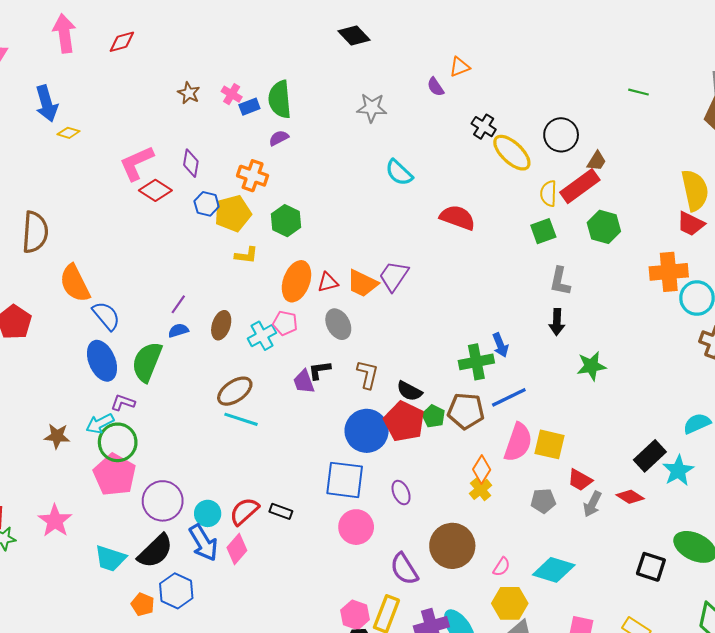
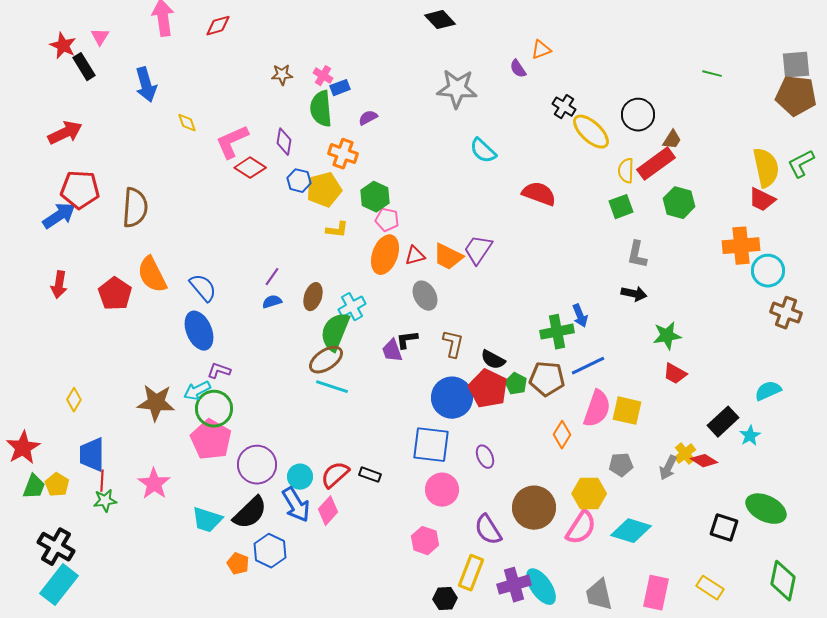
brown star: (189, 93) -> (282, 75), turned -30
green semicircle: (280, 99) -> (321, 109), moved
gray star: (372, 108) -> (457, 89), size x1.4
yellow diamond: (69, 133) -> (187, 123), moved, turned 55
orange semicircle: (75, 283) -> (152, 275), moved
black arrow: (557, 322) -> (634, 294), turned -80
pink pentagon: (285, 323) -> (387, 220), moved
green semicircle: (147, 362) -> (335, 332), moved
brown star: (57, 436) -> (156, 403), size x1.5
cyan star: (678, 471) -> (750, 436), size x0.7
red trapezoid: (580, 480) -> (675, 374), moved
yellow cross: (481, 489) -> (685, 454), moved
pink semicircle: (501, 567) -> (581, 528), size x1.8
yellow hexagon: (510, 603) -> (589, 494), moved
pink hexagon: (355, 615) -> (425, 541), moved

